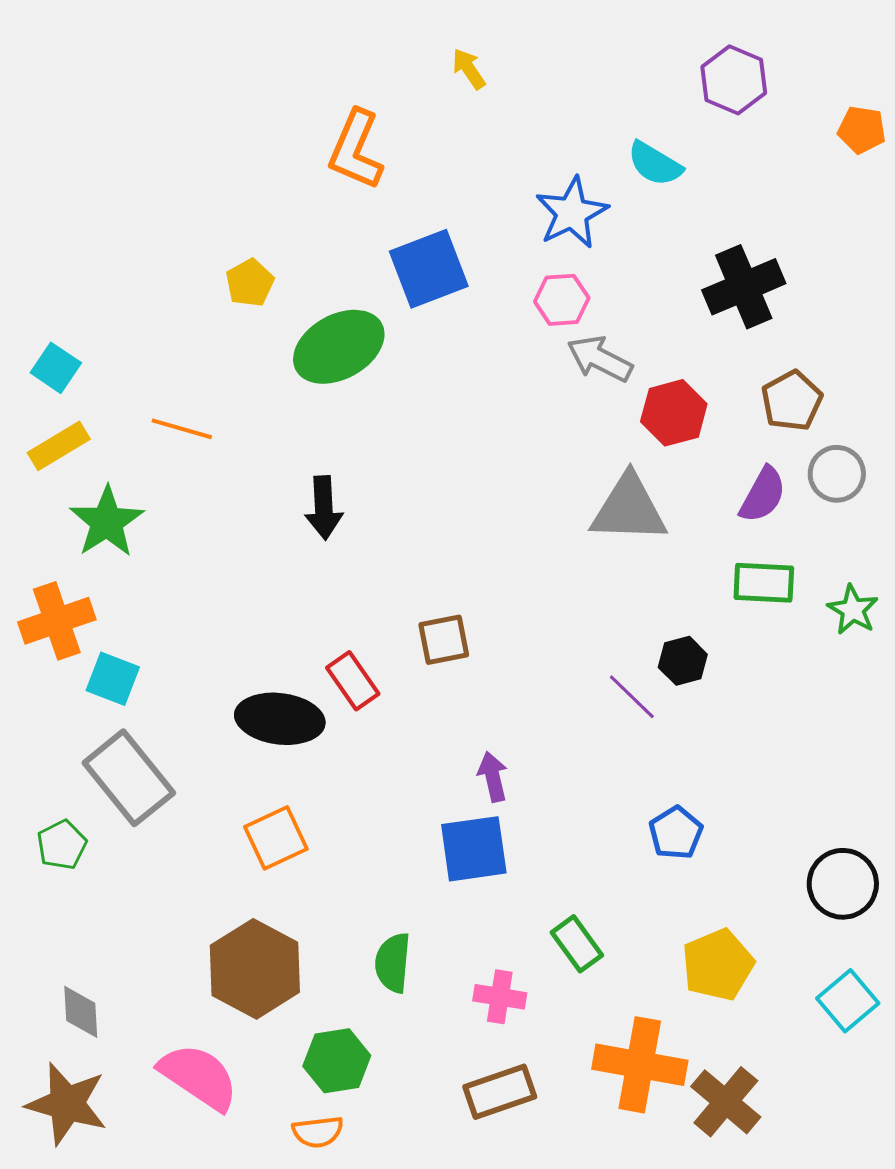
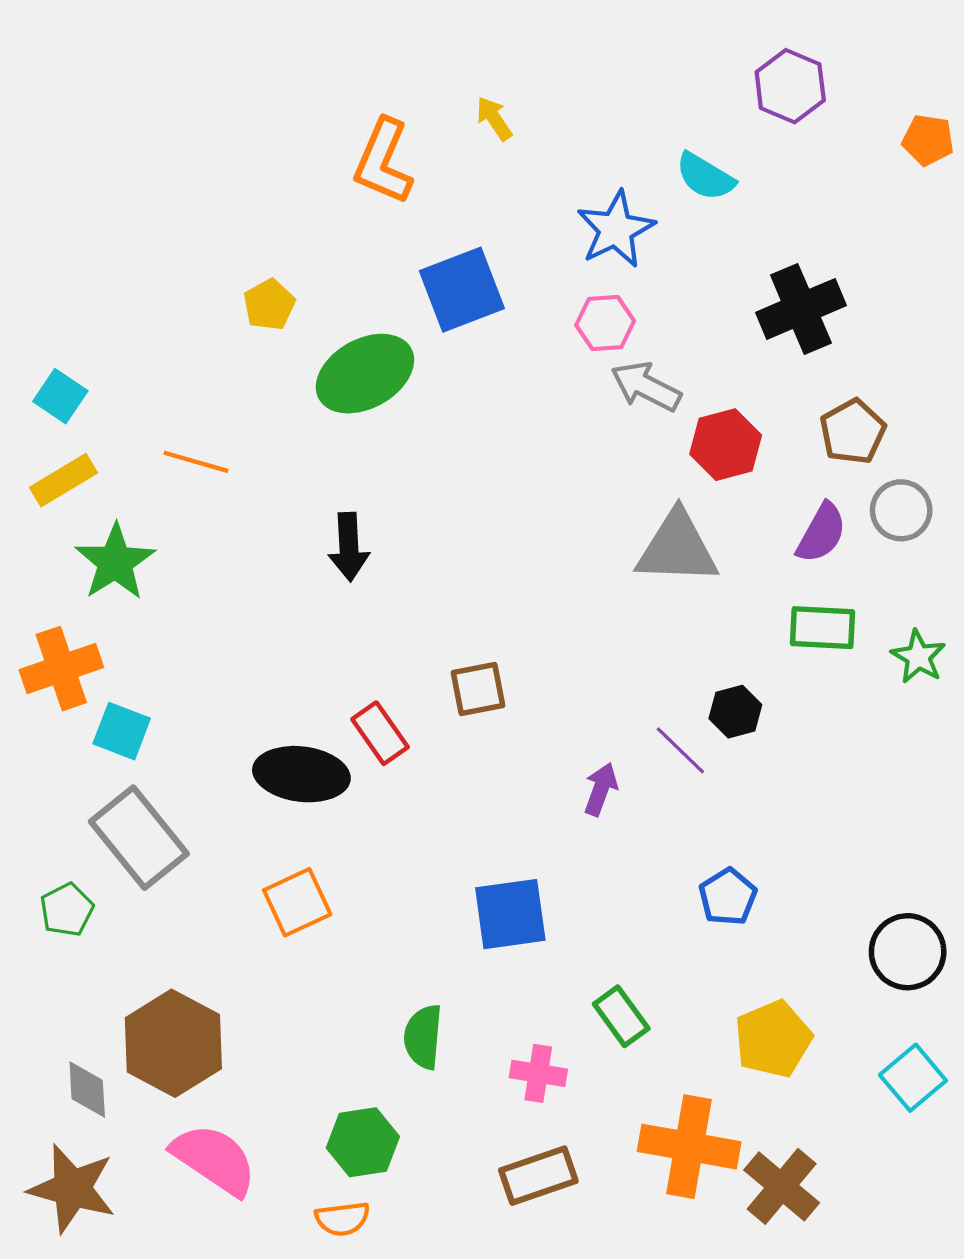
yellow arrow: (469, 69) -> (494, 118), moved
purple arrow: (493, 777) -> (601, 789), moved, turned 33
brown hexagon: (255, 969) -> (173, 1043), moved

